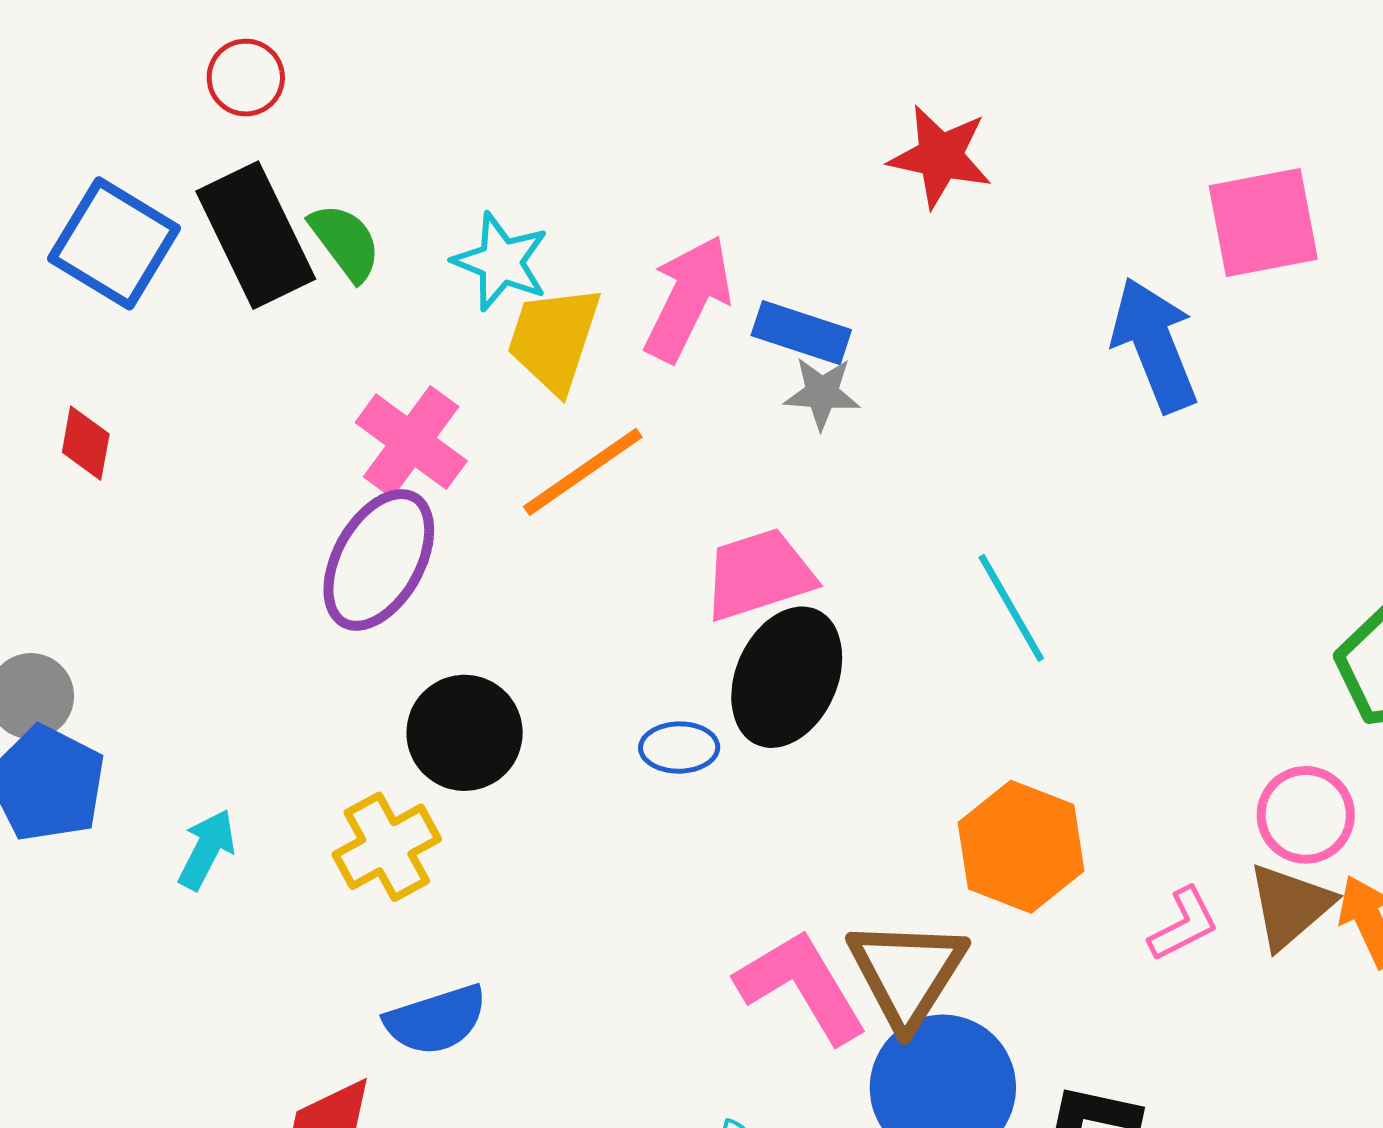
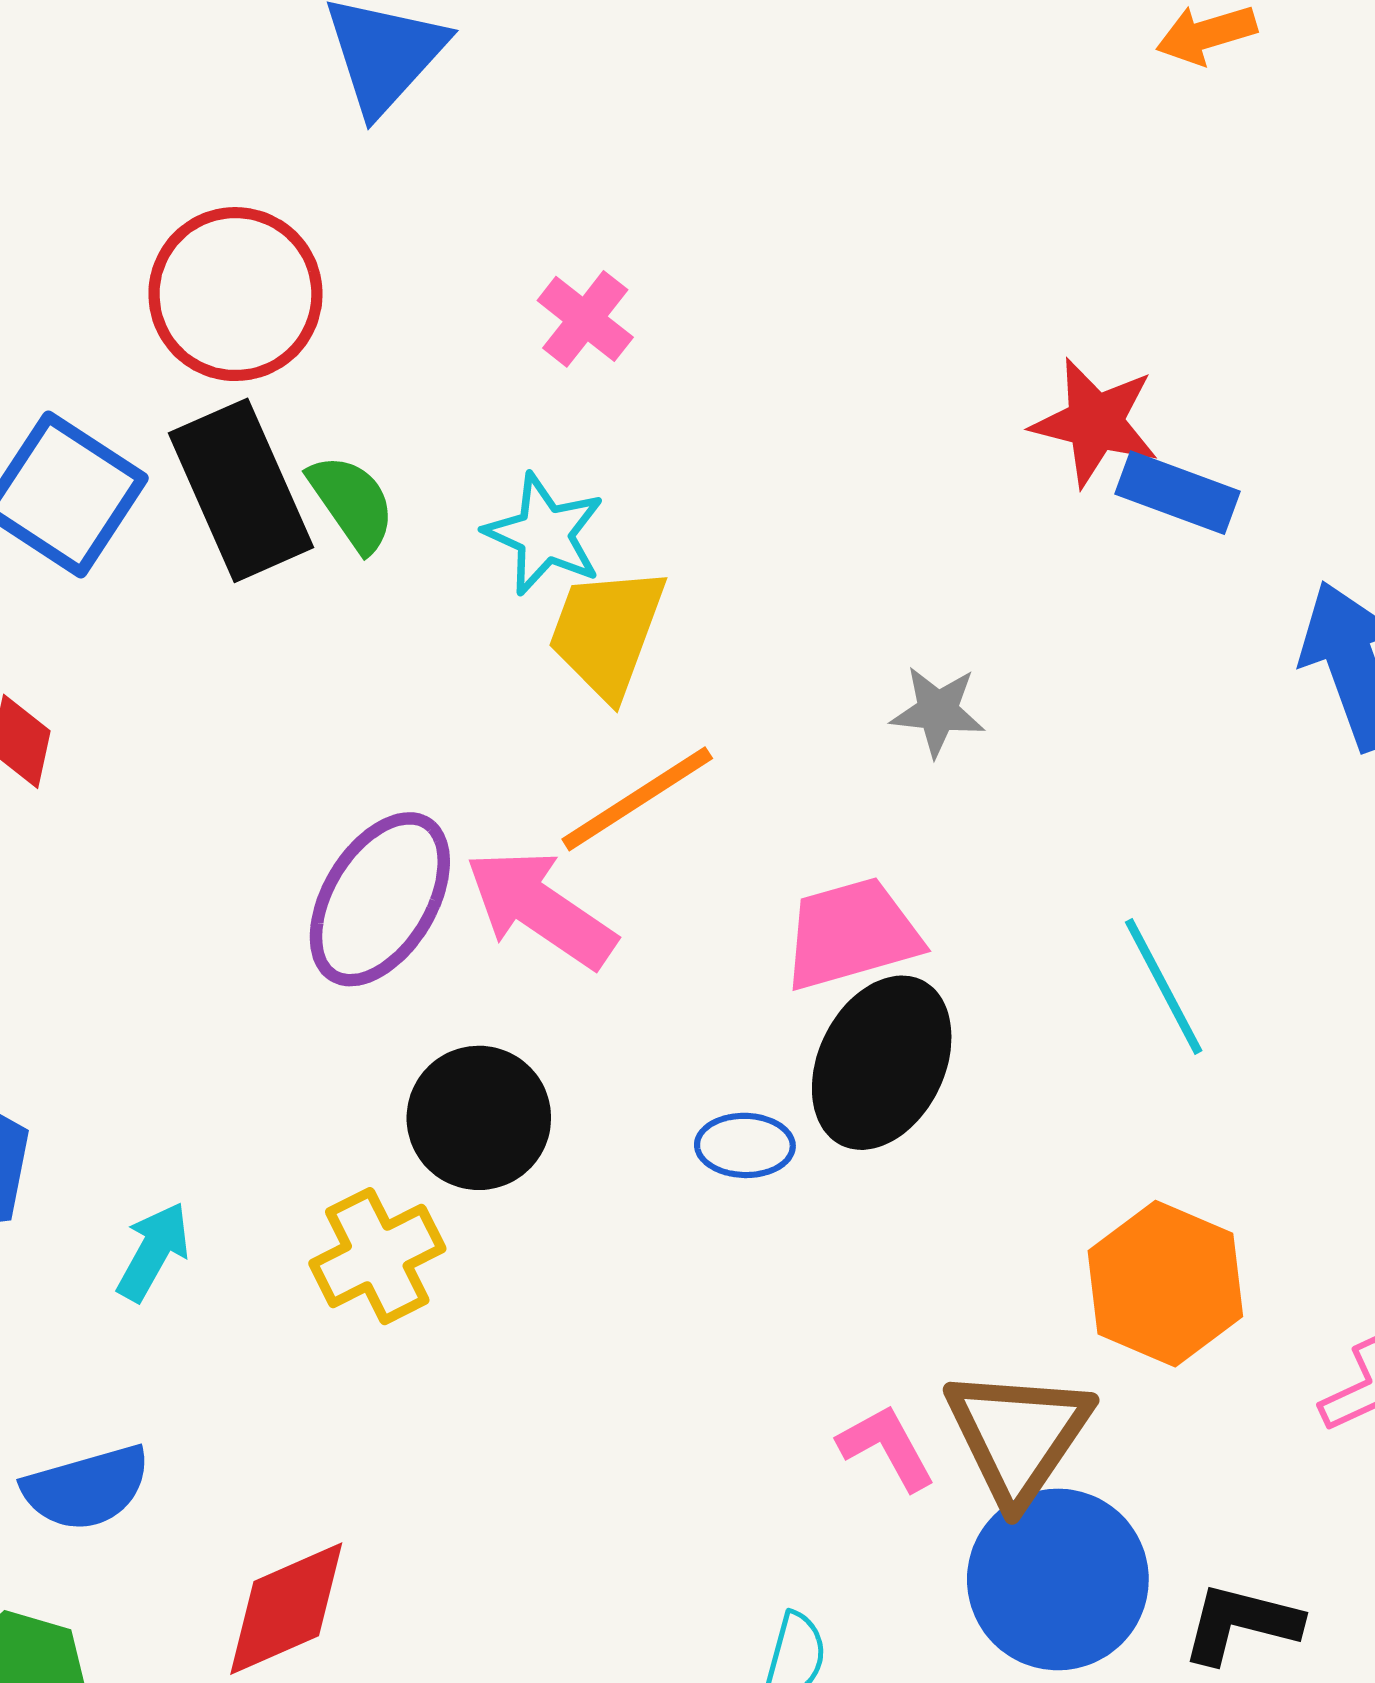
red circle: (246, 78) -> (235, 294), size x1.8
pink arrow: (688, 298) -> (541, 909), moved, turned -84
blue rectangle: (801, 333) -> (1178, 493), moved
pink cross: (411, 442) -> (585, 319), moved, size x0.7
pink L-shape: (802, 986) -> (887, 1447), size x0.6
blue semicircle: (436, 1020) -> (86, 1488), moved

